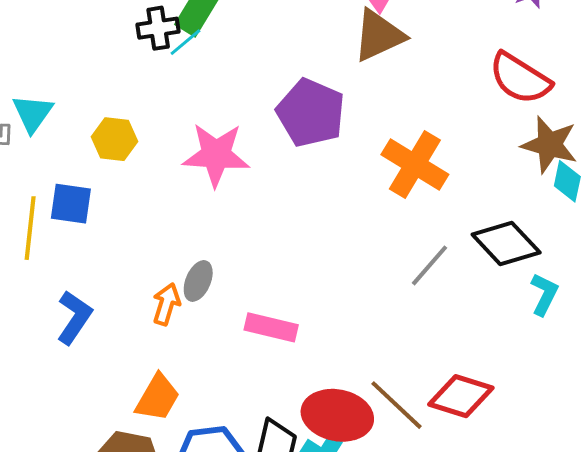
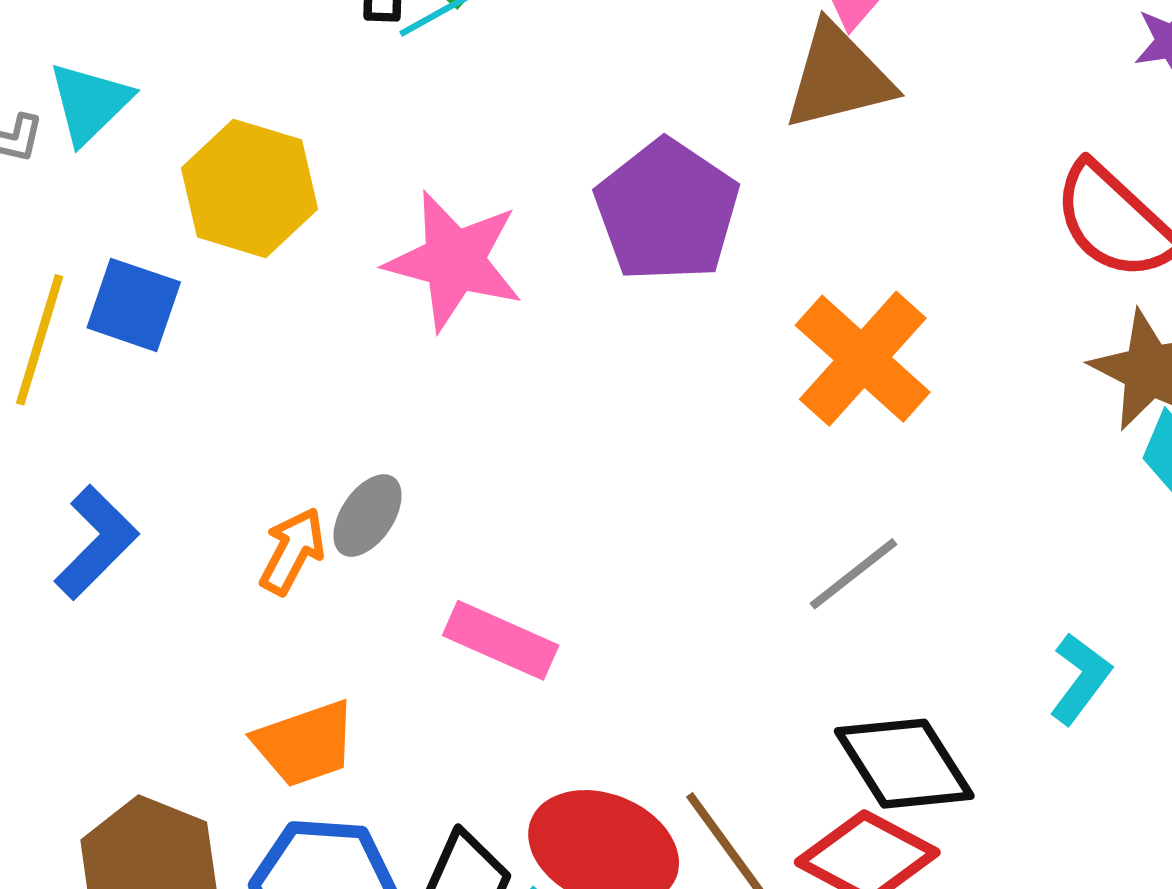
yellow hexagon: (114, 139) -> (250, 188), size x1.4
black diamond: (506, 243) -> (904, 764), moved
orange trapezoid: (158, 398) -> (305, 744), moved, turned 30

